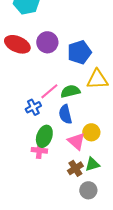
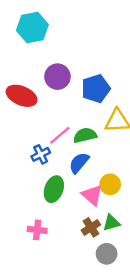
red ellipse: (17, 44) -> (22, 96), moved
blue semicircle: (65, 114) -> (79, 163), turned 54
pink cross: (39, 150) -> (37, 230), moved

